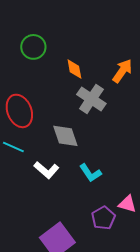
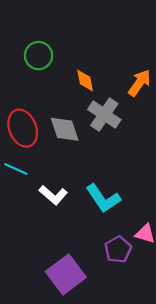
gray diamond: (65, 136) -> (65, 129), moved
cyan L-shape: (90, 173) -> (103, 198), size x1.4

